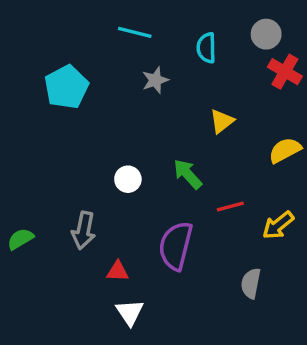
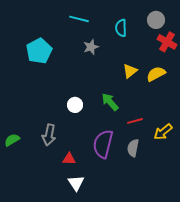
yellow semicircle: (285, 150) -> (156, 74), moved
gray semicircle: (251, 283) -> (133, 148), moved

